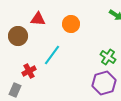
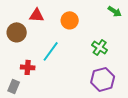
green cross: (108, 57) -> (100, 47), moved
red cross: (29, 71) -> (28, 67), turned 32

